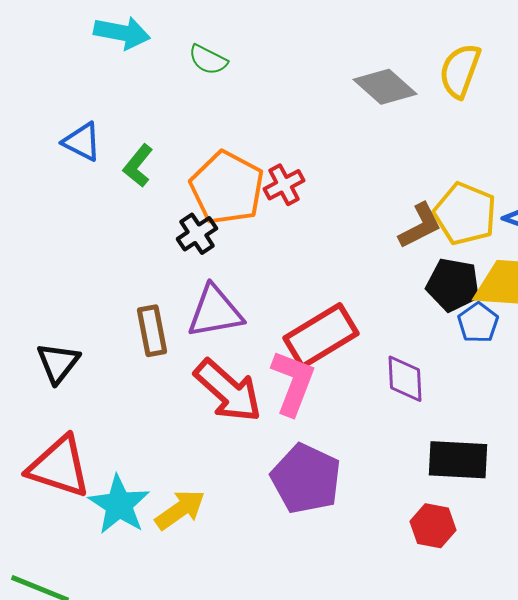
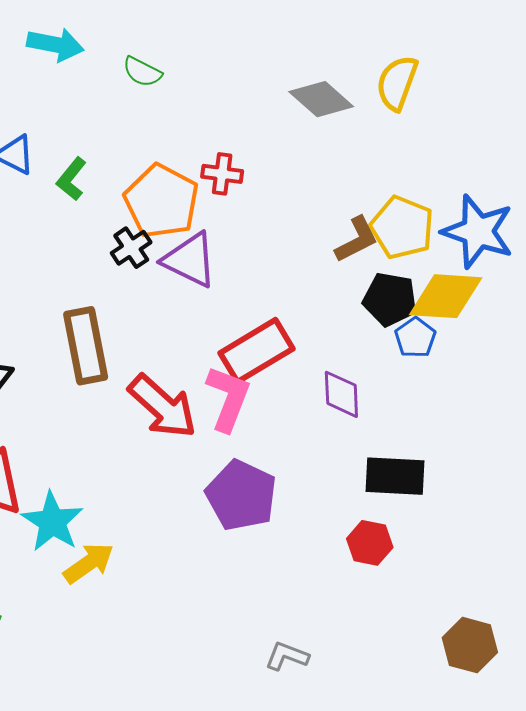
red cross: (284, 185) -> (222, 174), moved, turned 36
purple triangle: (215, 312) -> (190, 260), moved, turned 36
brown rectangle: (152, 331) -> (86, 346), size x1.5
yellow arrow: (180, 510) -> (89, 563), moved

